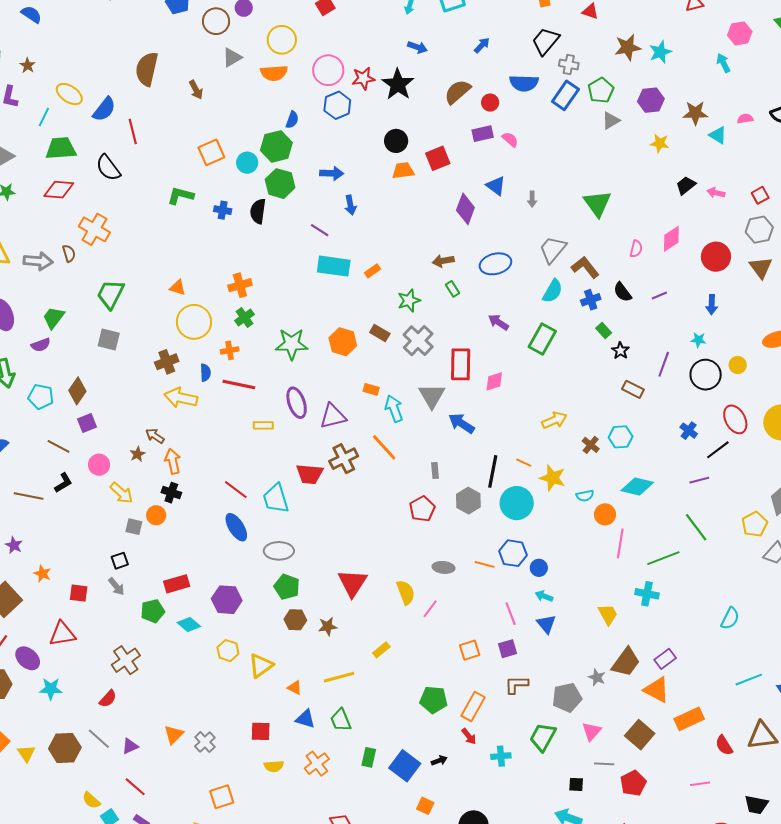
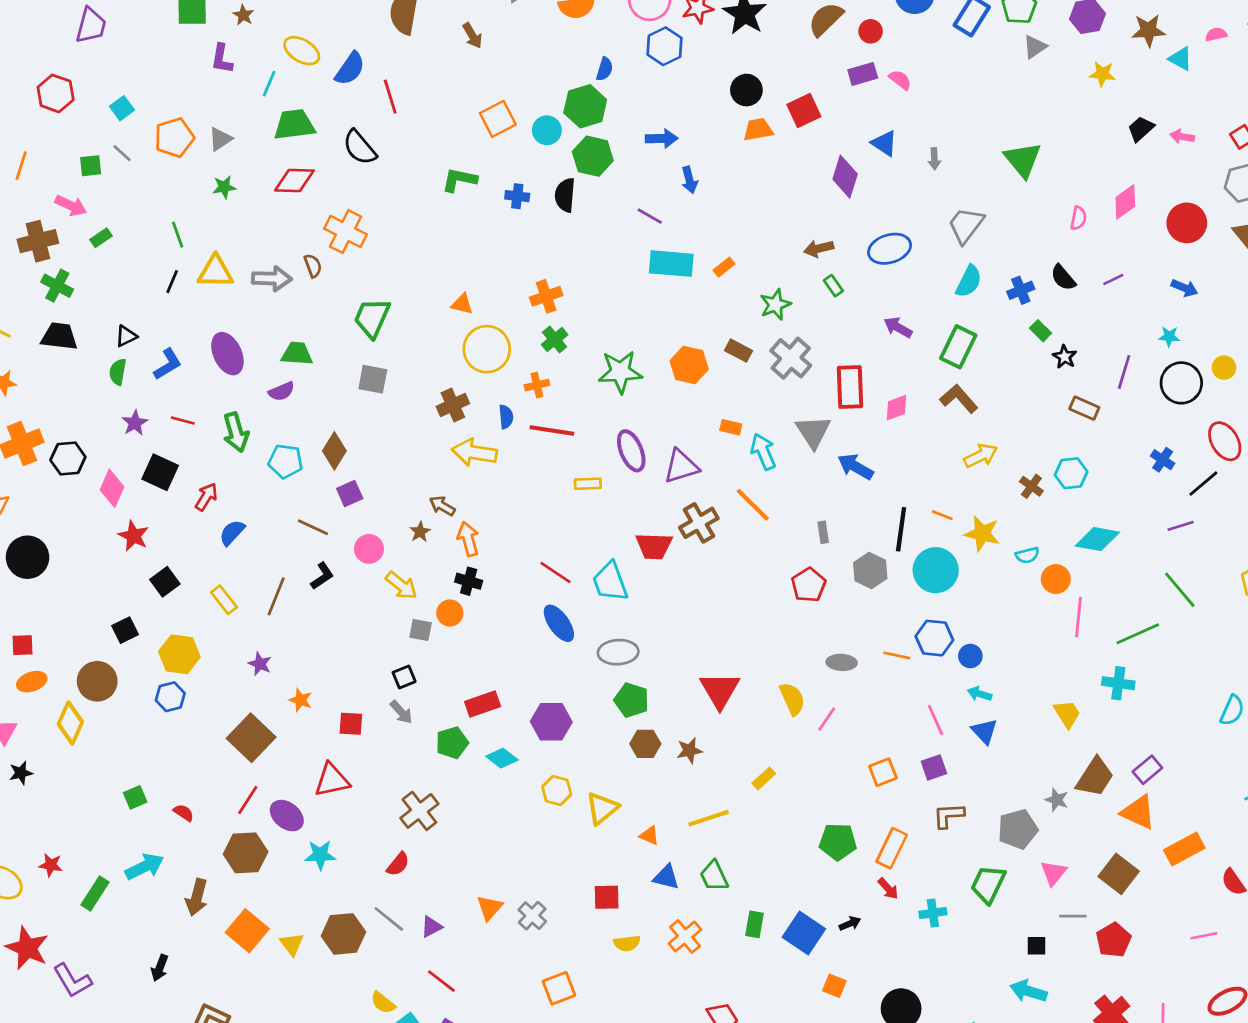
brown L-shape: (585, 267) -> (959, 399), moved
blue arrow: (712, 305) -> (1184, 288), turned -66
green trapezoid: (54, 318) -> (297, 354), turned 60
brown line: (29, 496) -> (276, 596), turned -76

